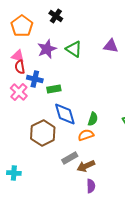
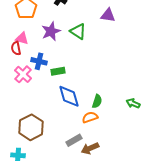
purple triangle: (111, 46) -> (108, 15), moved
red semicircle: (20, 67) -> (16, 48), moved
brown hexagon: (43, 133) -> (31, 127), moved

